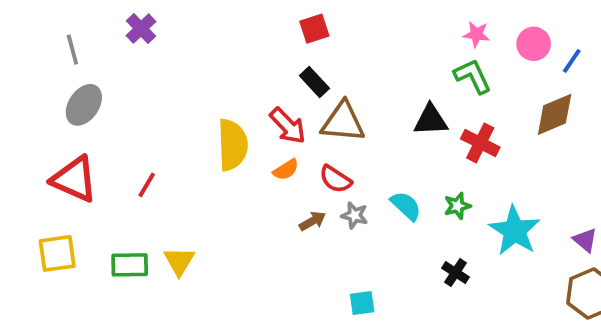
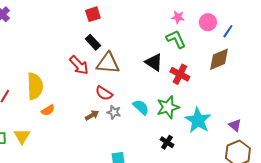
black triangle: (431, 120) -> (154, 62), turned 36
yellow semicircle: (233, 145) -> (35, 86), moved
orange semicircle: (286, 170) -> (48, 110), moved
green star: (457, 206) -> (168, 107), size x1.6

